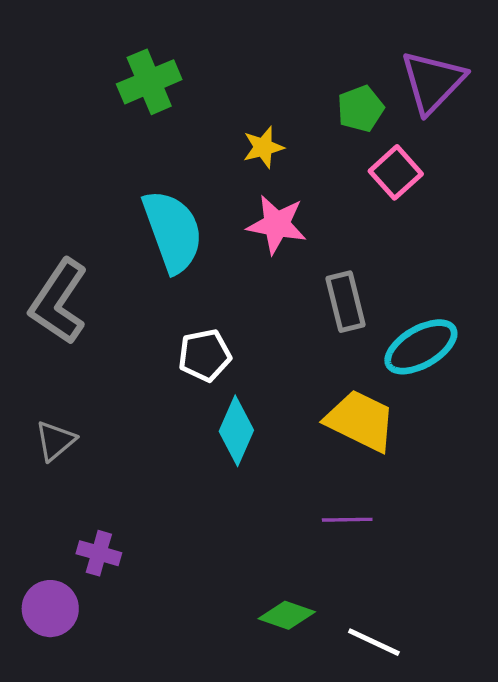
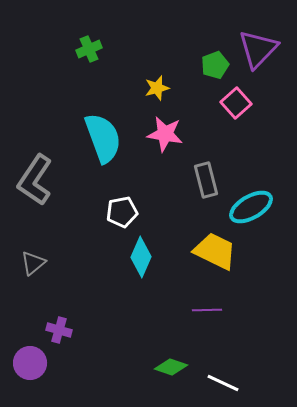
green cross: (149, 82) -> (89, 49), size x0.7

